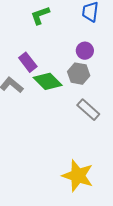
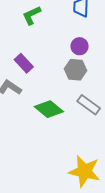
green diamond: (48, 81) -> (49, 109), moved

